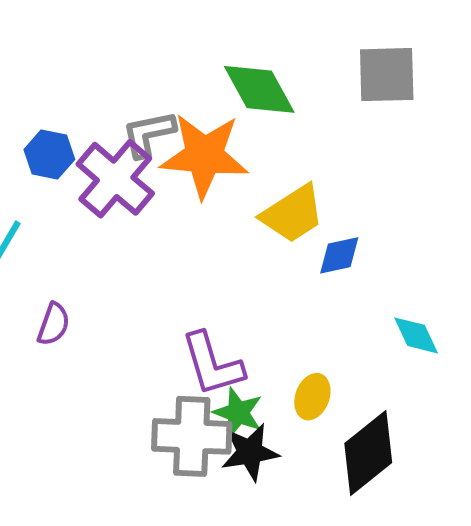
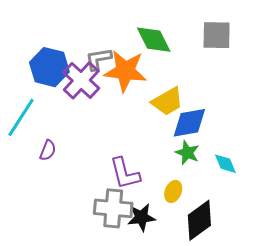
blue hexagon: (49, 155) -> (49, 67), size x1.6
blue diamond: (339, 255) -> (189, 123), size x1.6
green star: (238, 413) -> (187, 153), moved

